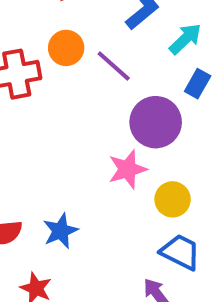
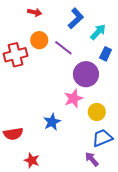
blue star: (60, 231) -> (52, 122), moved
blue trapezoid: (180, 252) -> (102, 138), turned -45

